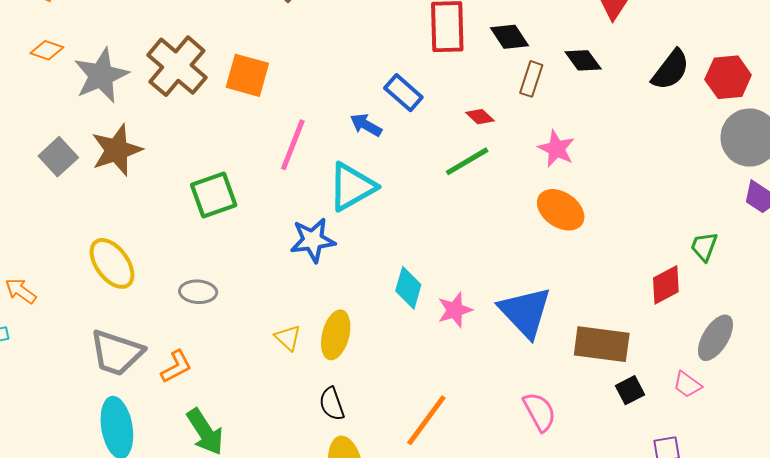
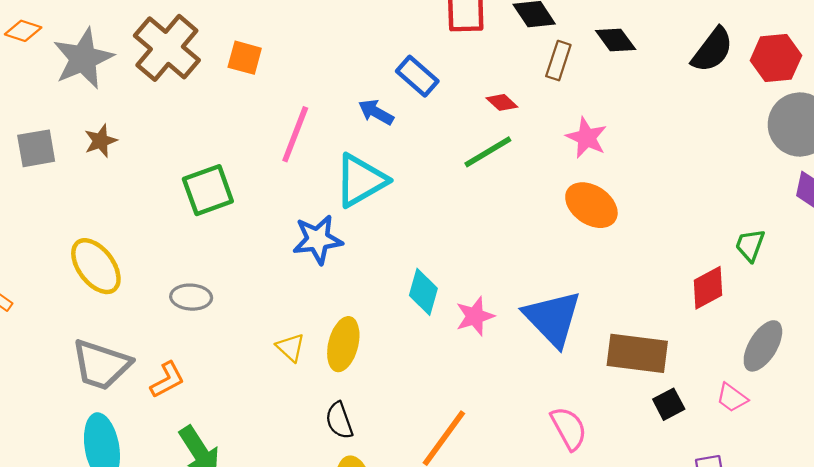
orange square: (247, 75) -> (245, 58), size x0.7
brown star: (117, 150) -> (101, 141), size x0.6
gray square: (58, 157) -> (36, 148), turned 33

